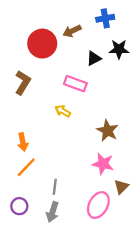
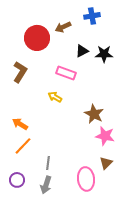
black star: (119, 49) -> (104, 54), moved
orange arrow: (23, 142) -> (20, 124), turned 133
pink star: (103, 164) -> (105, 136), moved
pink ellipse: (98, 205) -> (86, 179), turned -35

